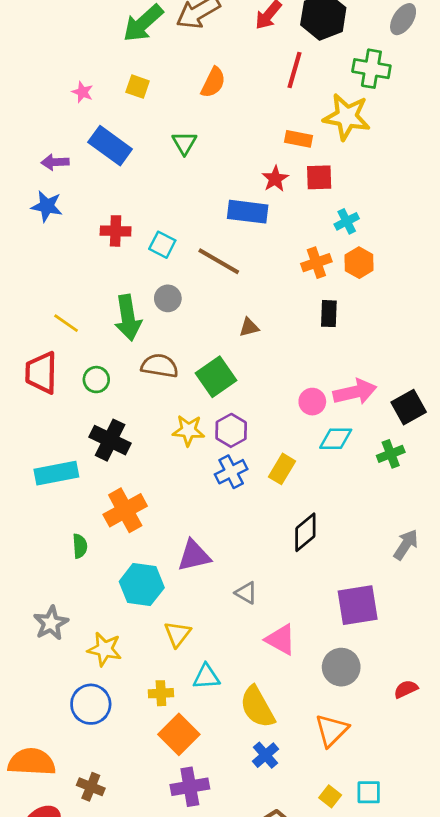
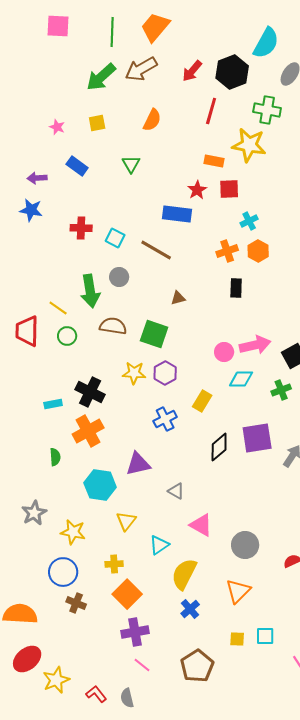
yellow square: (138, 87) -> (97, 123), turned -30
blue rectangle: (110, 146) -> (77, 166), size x0.7
yellow line: (66, 323) -> (58, 308), moved
green square: (216, 377) -> (154, 334), turned -36
black cross: (110, 440) -> (90, 392), moved
blue cross: (231, 472) -> (165, 419), moved
cyan rectangle: (56, 473) -> (53, 404), moved, size x0.6
purple square: (358, 605) -> (257, 438), moved
cyan triangle: (206, 677) -> (159, 545), moved, turned -30
yellow semicircle: (257, 707) -> (184, 574), turned 56
brown cross: (91, 787) -> (76, 603), moved
yellow square: (330, 796) -> (237, 639), turned -35

